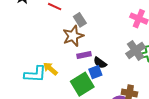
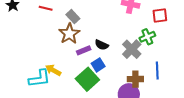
gray cross: (136, 50) -> (132, 49), moved
black semicircle: (100, 63) -> (102, 45), moved

